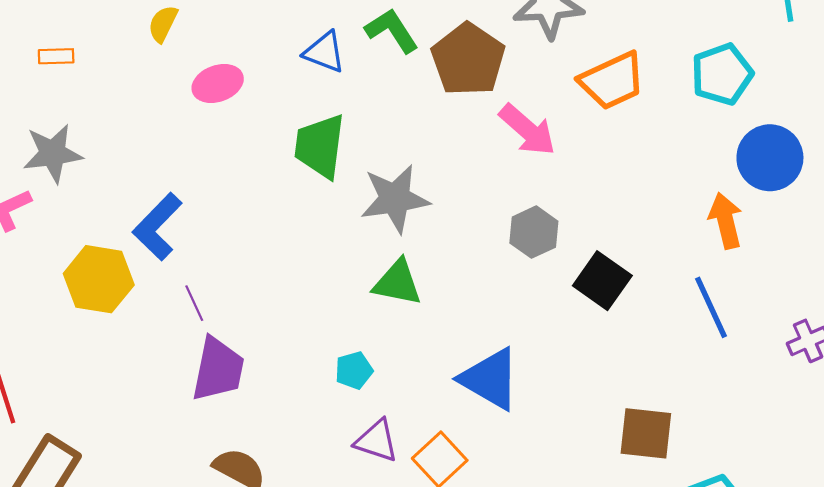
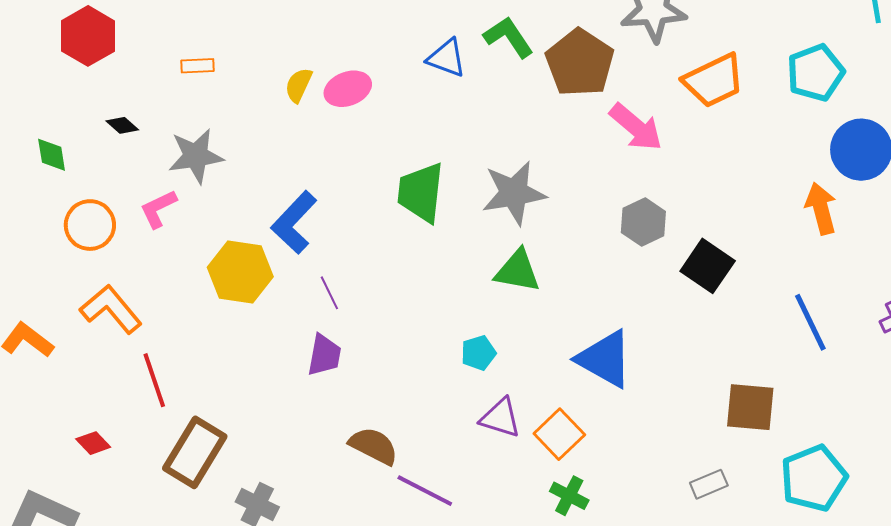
yellow semicircle: (163, 24) -> (299, 85), moved
green trapezoid: (320, 146) -> (421, 192), moved
blue line: (711, 307) -> (810, 322), moved
purple trapezoid: (218, 369) -> (324, 355), moved, size x0.7

